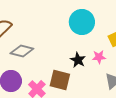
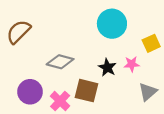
gray diamond: (22, 51) -> (60, 62), moved

